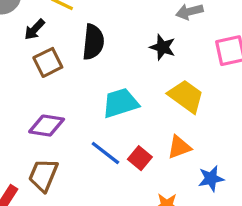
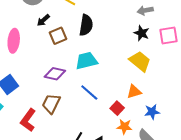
black arrow: (35, 29) -> (43, 20), moved
black star: (163, 47) -> (142, 33), moved
cyan trapezoid: (120, 103) -> (86, 61), moved
red square: (140, 158) -> (117, 108), moved

